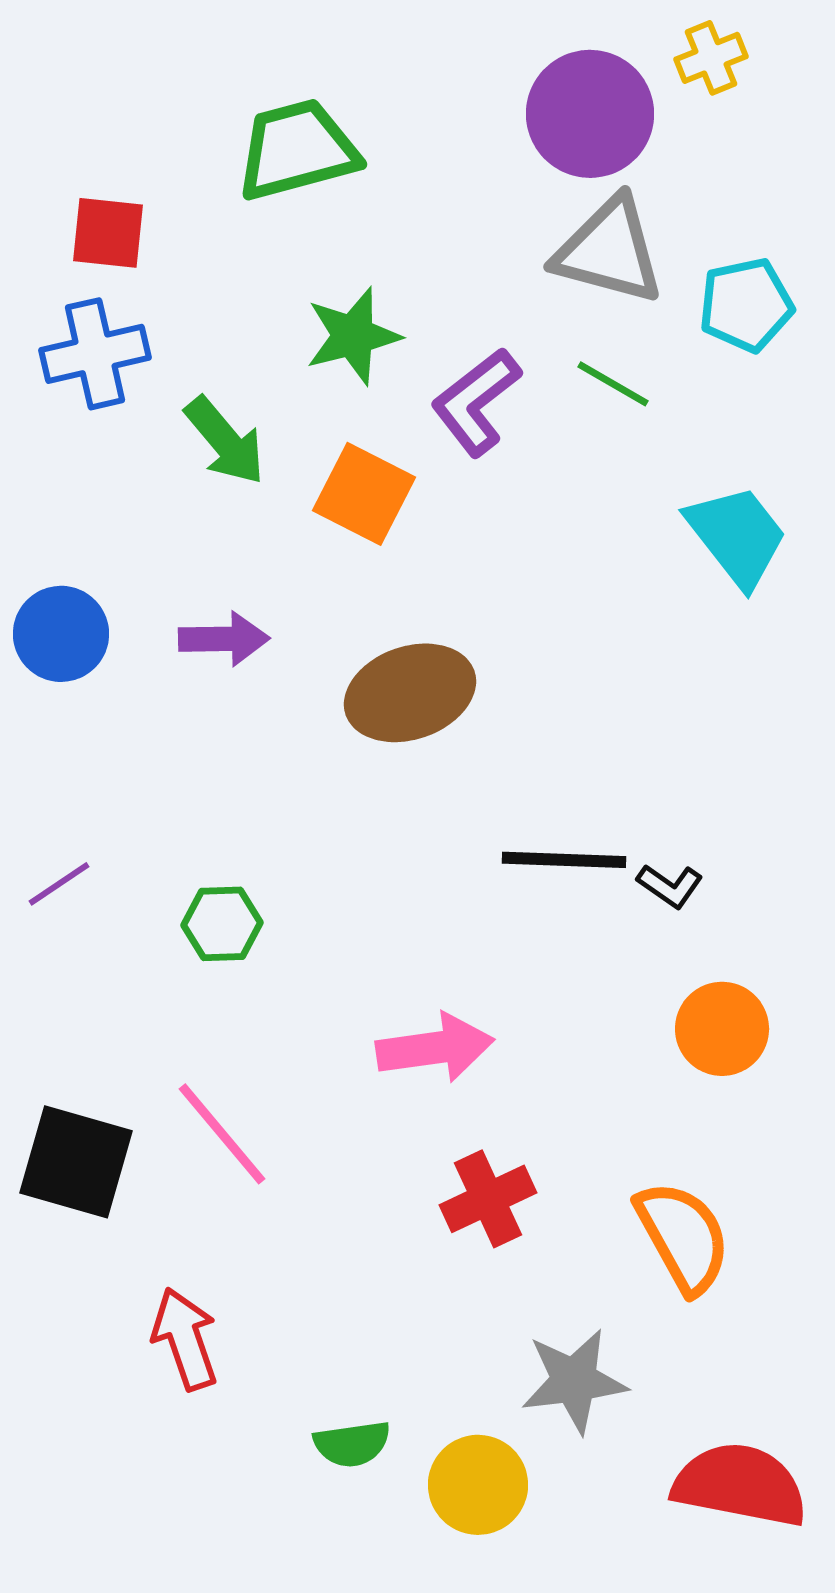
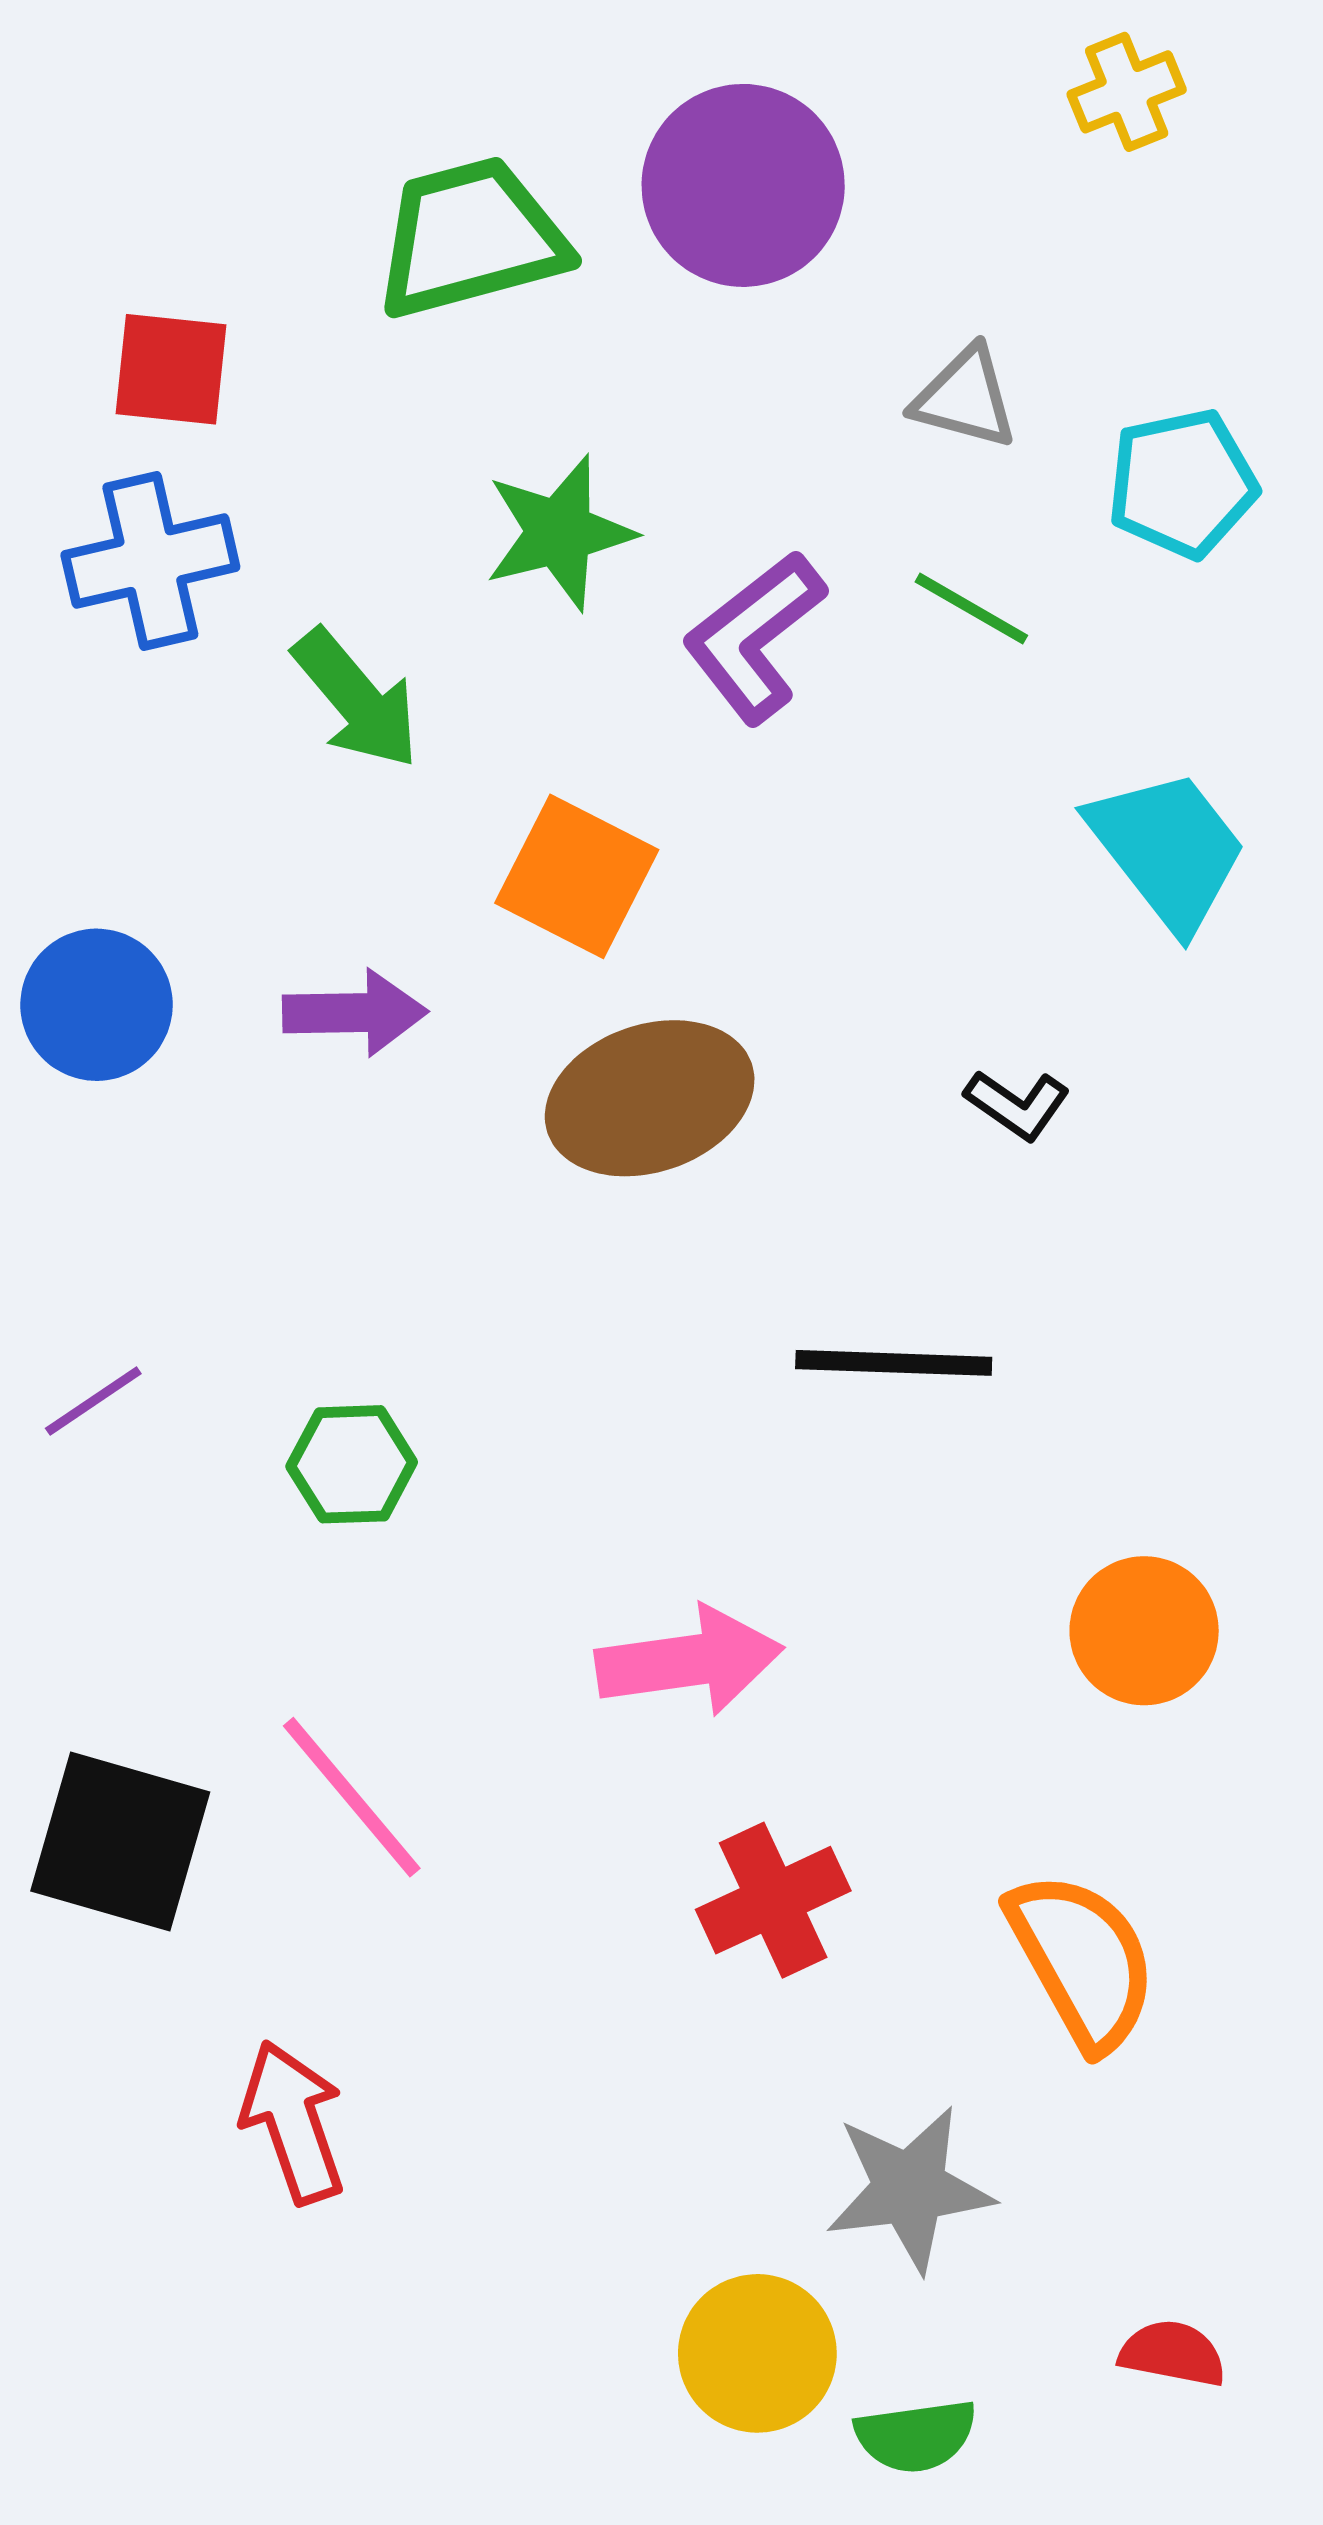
purple circle: (590, 114) -> (743, 185), moved
gray triangle: (609, 251) -> (965, 398), size x0.6
orange square: (364, 494) -> (577, 876), moved
black L-shape: (670, 886) -> (1017, 1105), moved
green semicircle: (352, 1444) -> (916, 2436), moved
red semicircle: (740, 1485) -> (1173, 2353), size x0.5

